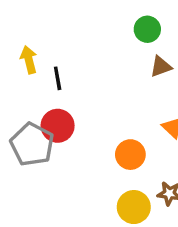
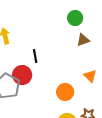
black line: (58, 78) -> (35, 56), moved

